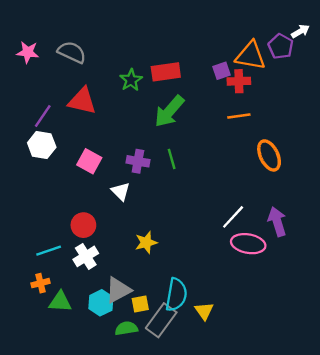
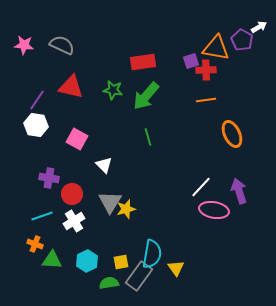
green star: (131, 80) -> (113, 90), moved, turned -30
purple cross: (138, 161) -> (49, 178), moved
orange cross: (40, 283) -> (35, 244), turned 35
gray triangle: (118, 290) -> (110, 202), moved, turned -30

